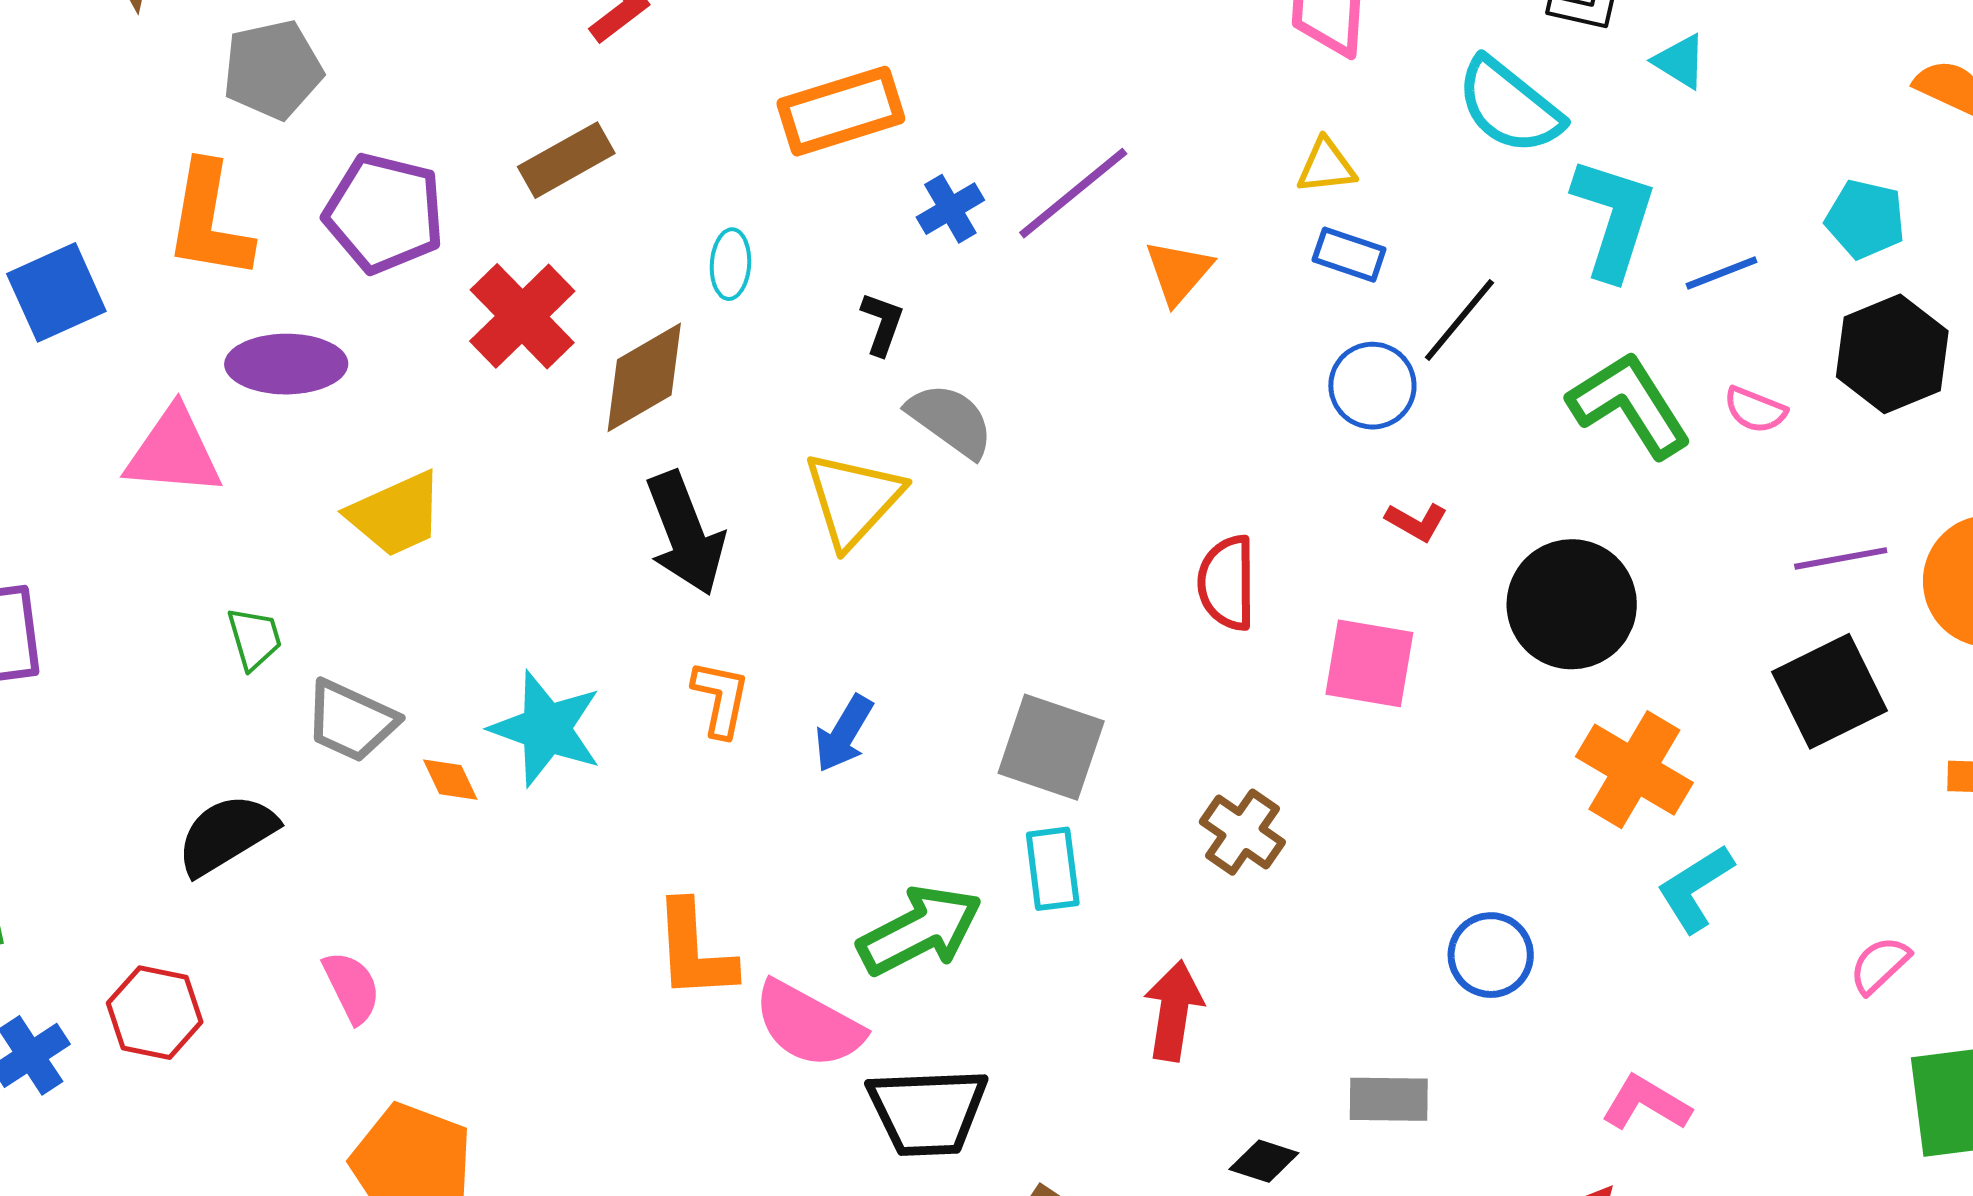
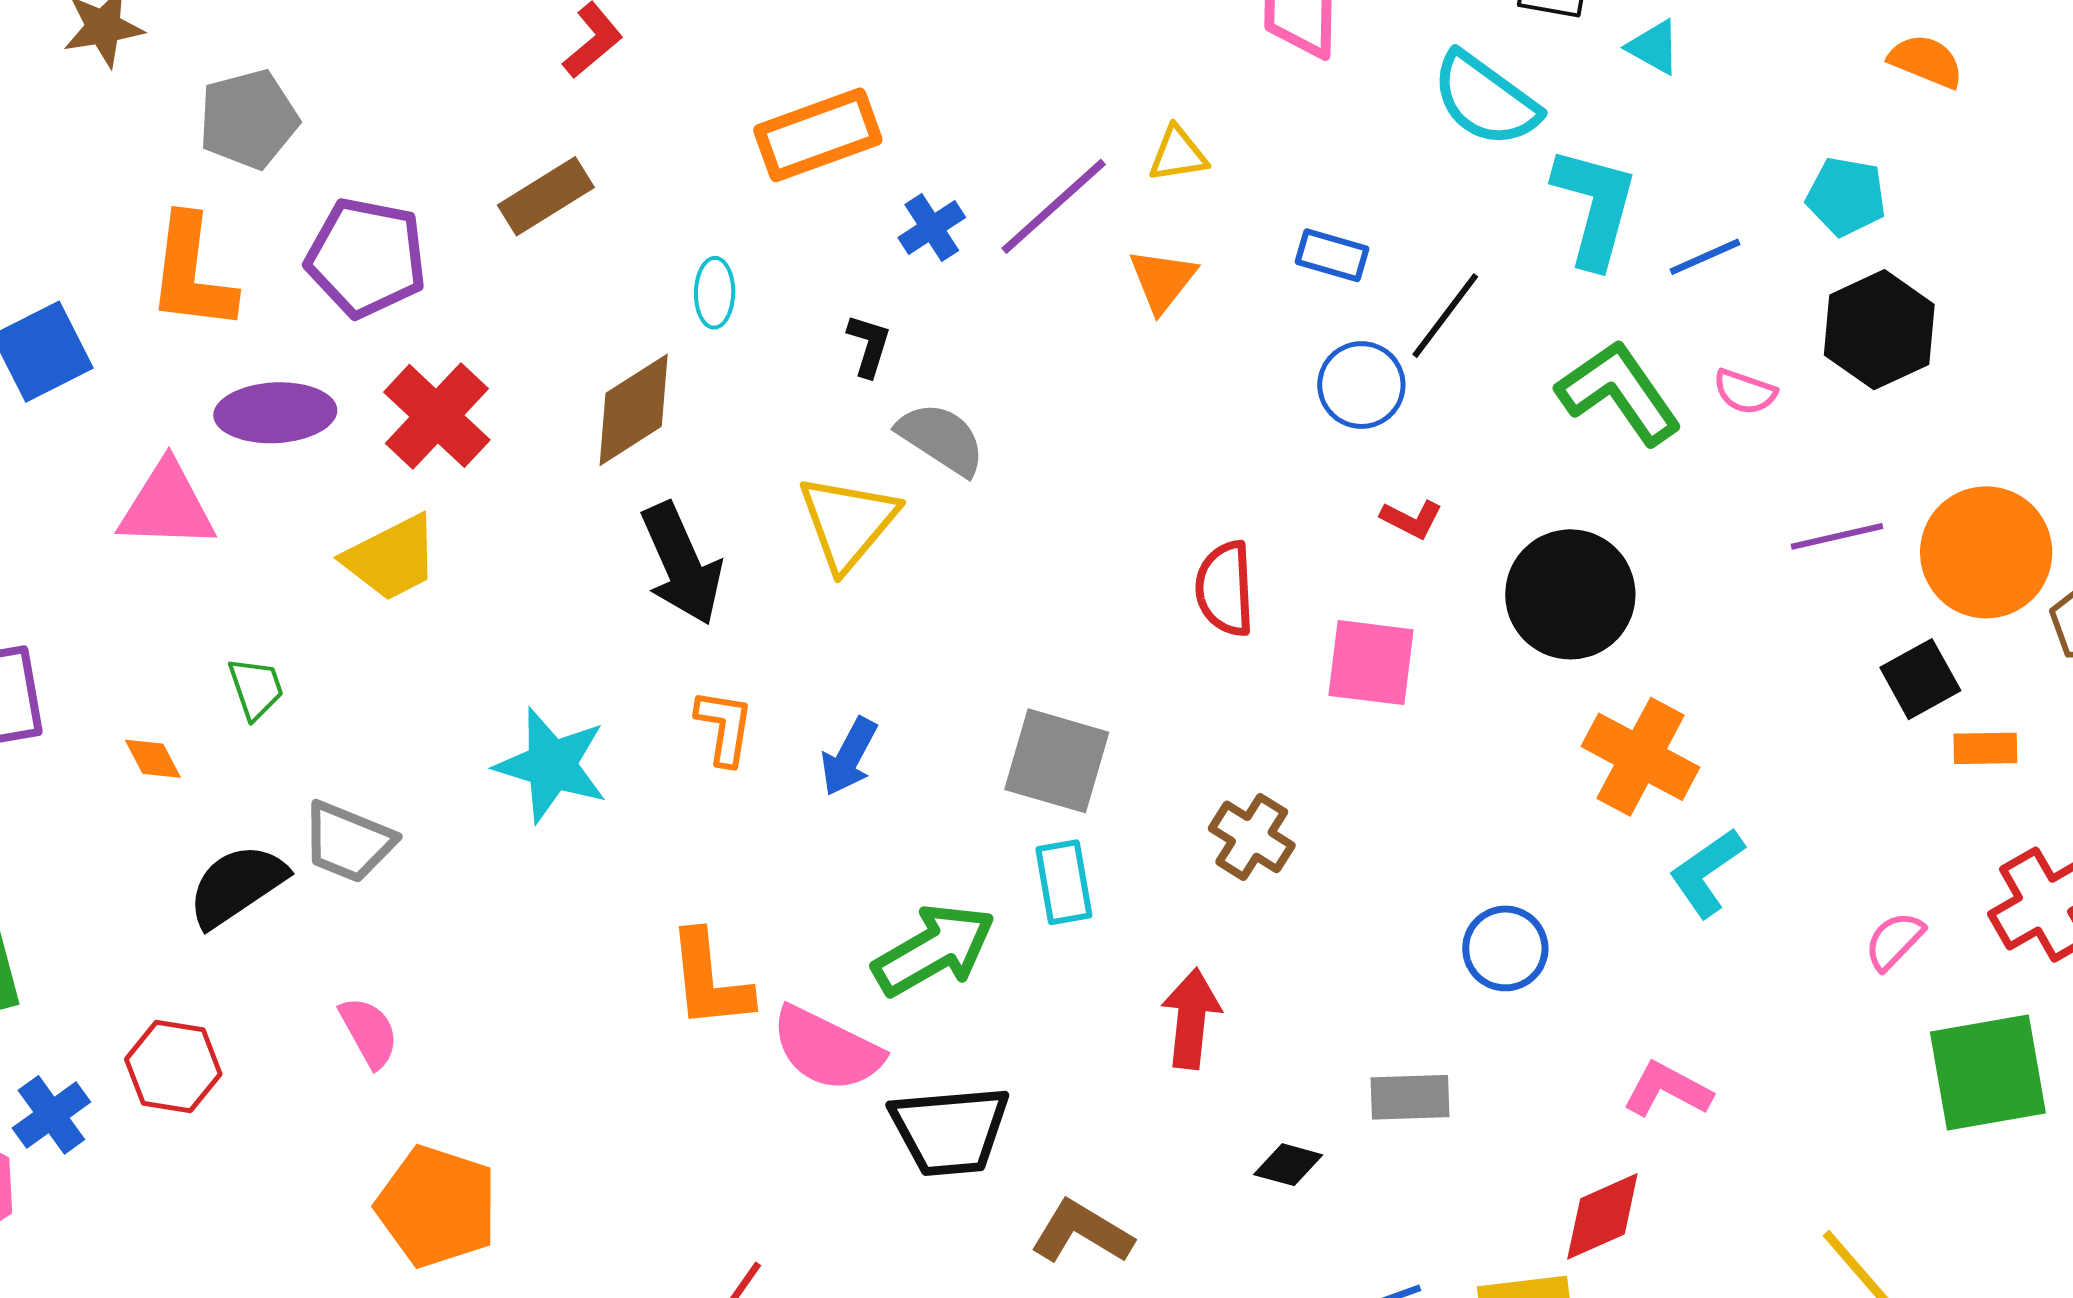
yellow triangle: (1326, 166) -> (1178, 154), moved
red cross: (522, 316) -> (437, 416), moved
black square: (1829, 691) -> (1920, 679), moved, size x0.7
gray trapezoid: (351, 721) -> (348, 842), moved
orange diamond: (450, 780) -> (153, 759), moved

